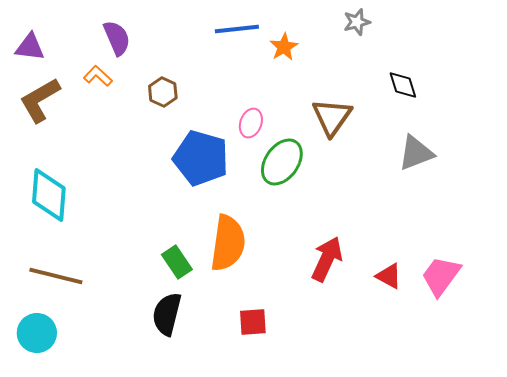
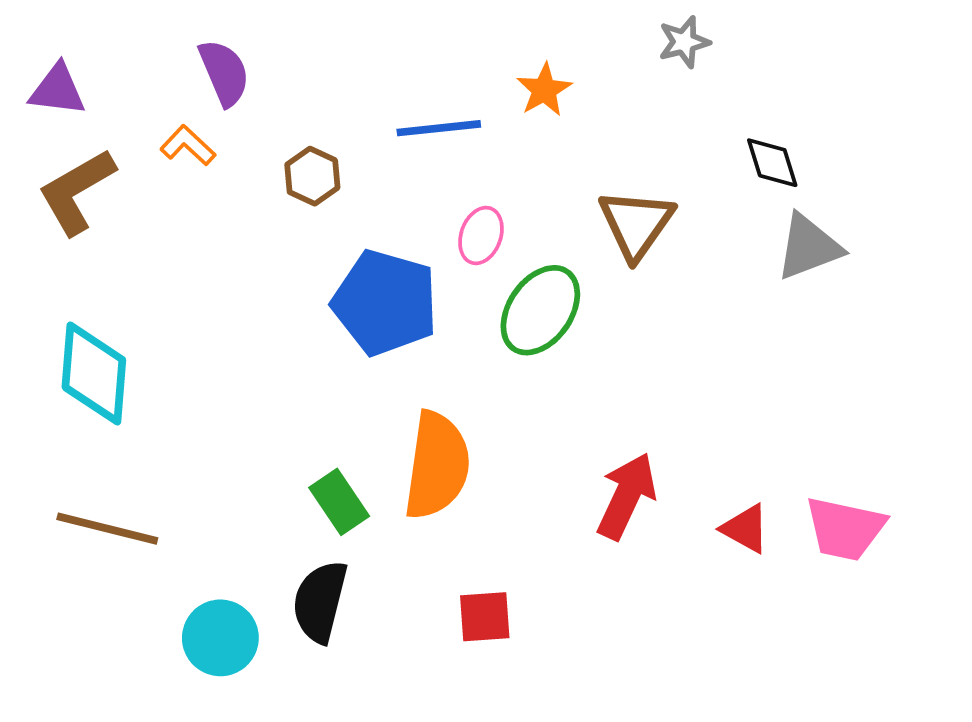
blue line: (237, 29) -> (439, 128), moved
gray triangle: (416, 153) -> (809, 247), moved
pink trapezoid: (441, 276) -> (845, 529), turned -114
cyan circle: (37, 333) -> (220, 638), moved

